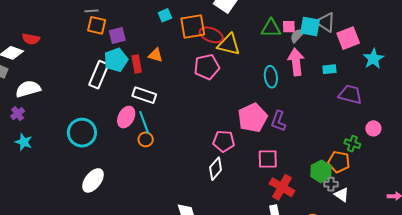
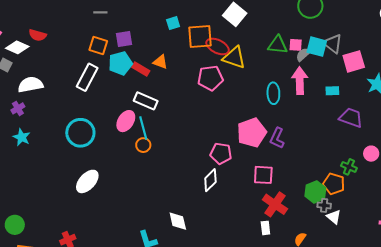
orange square: (97, 25) -> (98, 46), moved
red rectangle: (137, 64) -> (141, 69), turned -54
white rectangle: (99, 75) -> (87, 77), moved

